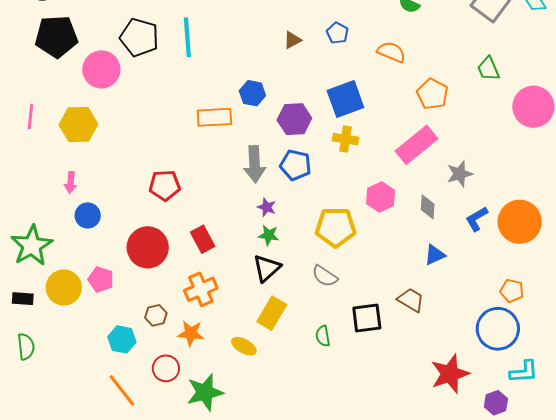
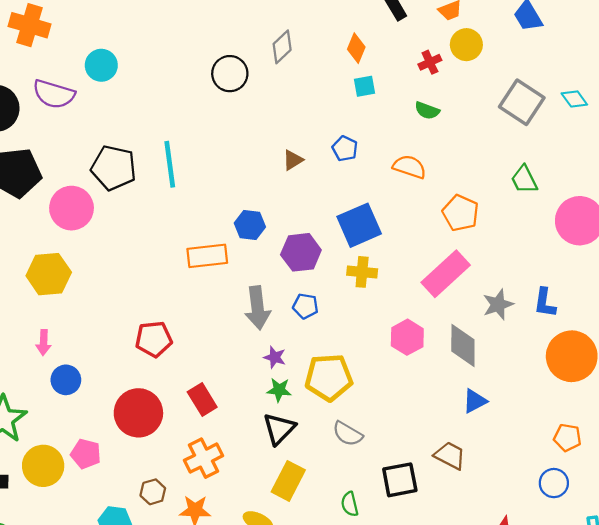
blue pentagon: (296, 165) -> (305, 306), size x0.7
gray diamond: (428, 207) -> (463, 345), size x1.5
blue L-shape: (477, 219) -> (545, 303), moved, turned -48
yellow pentagon: (336, 227) -> (329, 377), moved
blue circle: (498, 329) -> (554, 483), size x0.6

